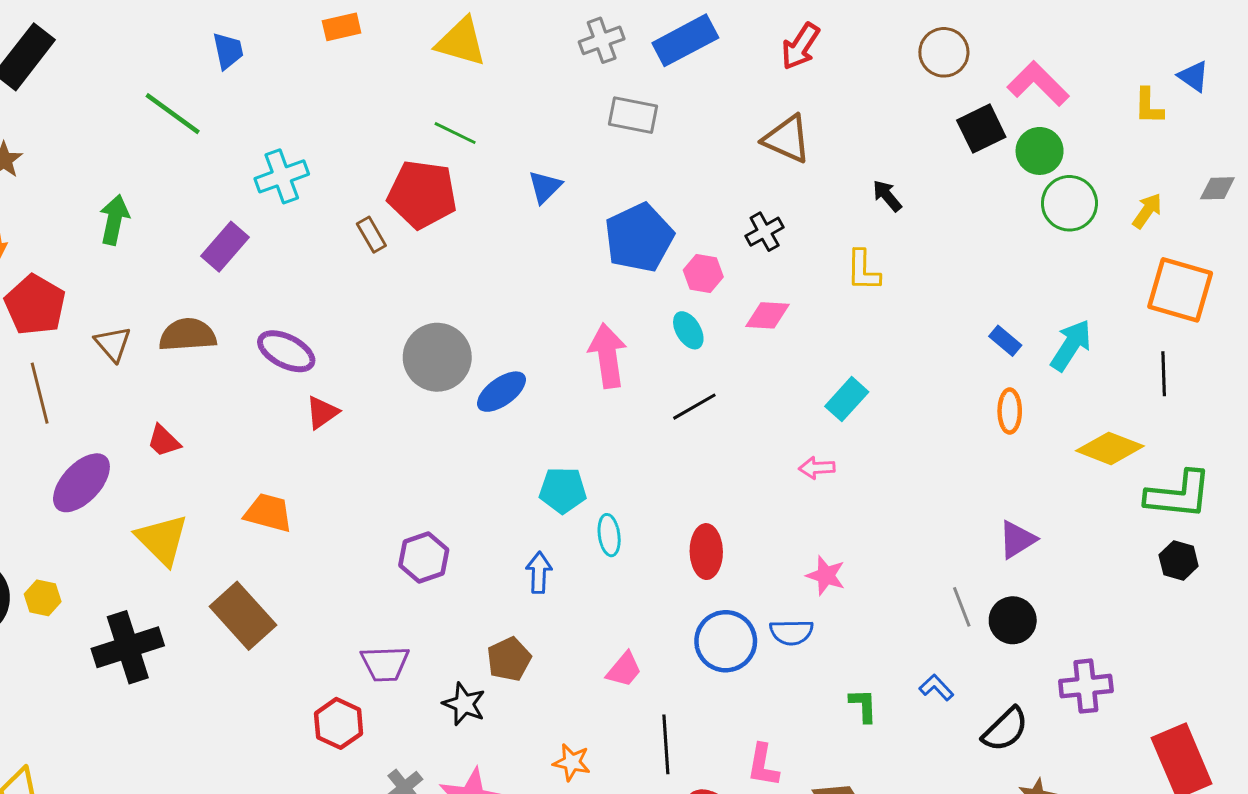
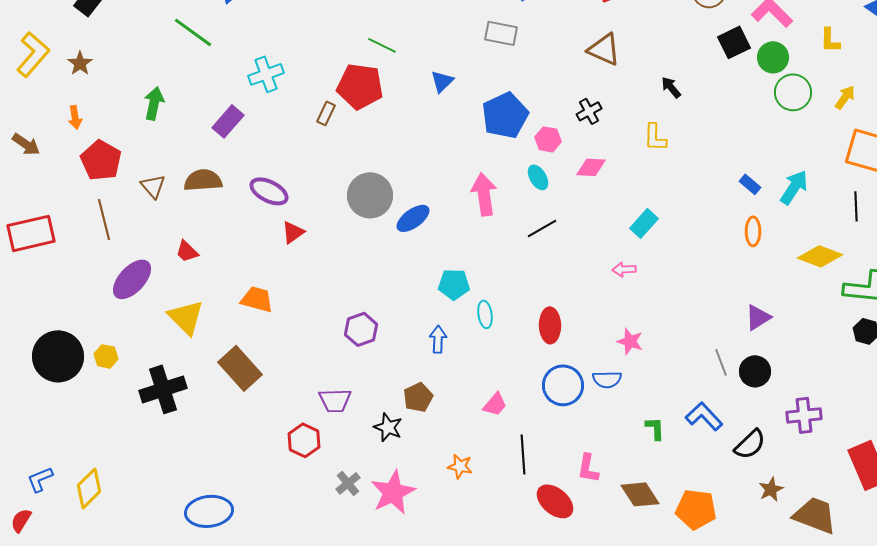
yellow L-shape: (1149, 106) -> (830, 40), moved
brown rectangle: (371, 235) -> (326, 113), turned 55
blue L-shape: (936, 688) -> (704, 416), size x1.6

